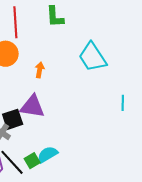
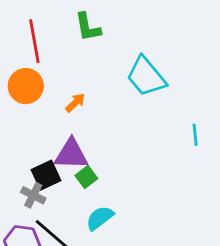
orange arrow: (40, 70) -> (75, 103), turned 42
green square: (32, 161) -> (86, 177), moved

